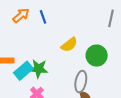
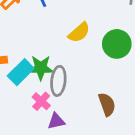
gray ellipse: (81, 82) -> (58, 81), moved

